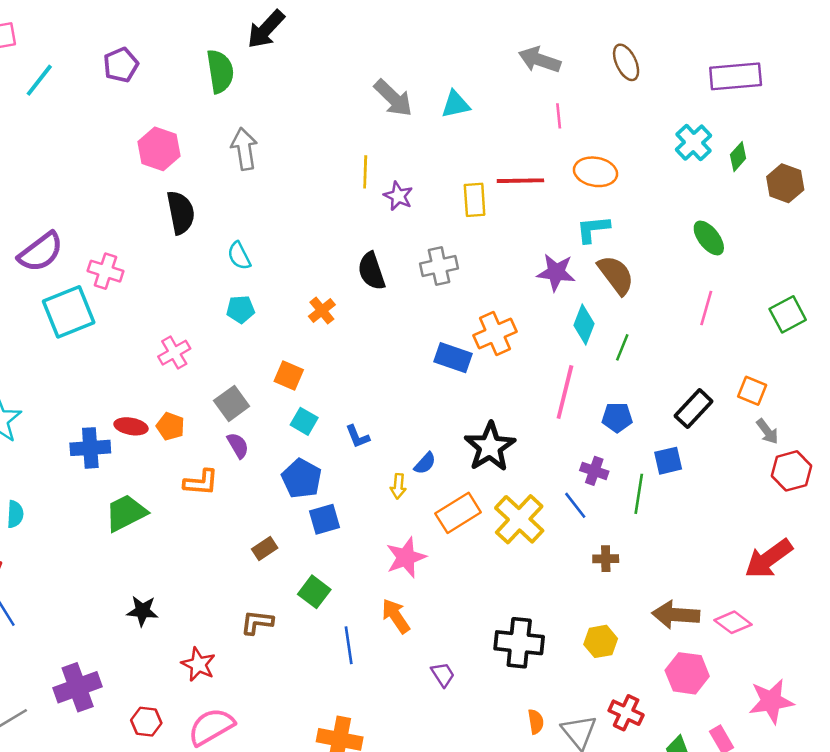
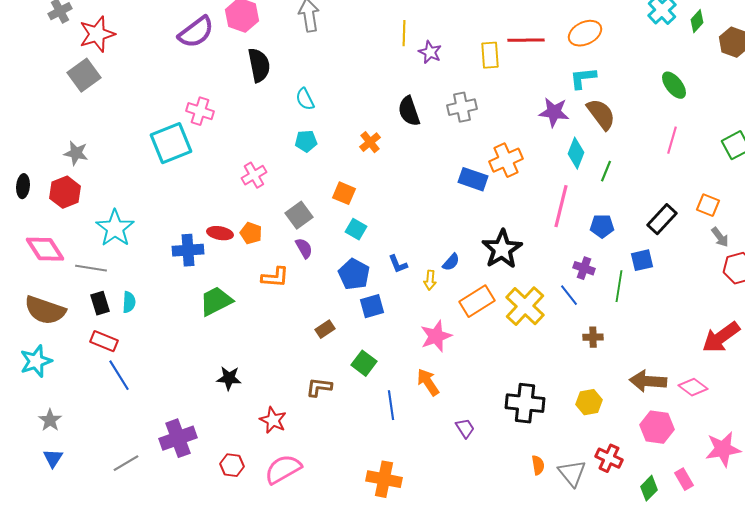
orange ellipse: (596, 172) -> (585, 33), turned -36
purple semicircle: (41, 252) -> (196, 32), moved
blue L-shape: (358, 437) -> (398, 264), moved

